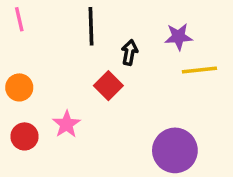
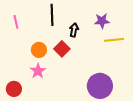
pink line: (19, 19) -> (16, 22), moved
orange circle: (19, 87) -> (39, 50), moved
red circle: (24, 136) -> (14, 89), moved

